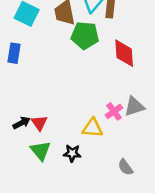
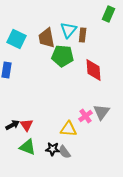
gray triangle: (134, 106) -> (102, 112), turned -36
green triangle: (41, 151) -> (28, 147), turned -30
gray semicircle: (125, 167) -> (65, 152), moved

